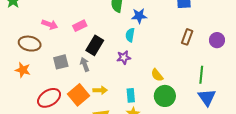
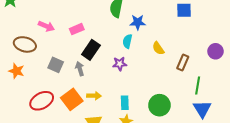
brown rectangle: (187, 37) -> (183, 63), moved
gray square: (61, 62) -> (56, 65), turned 35
yellow semicircle: (157, 75) -> (158, 48), moved

